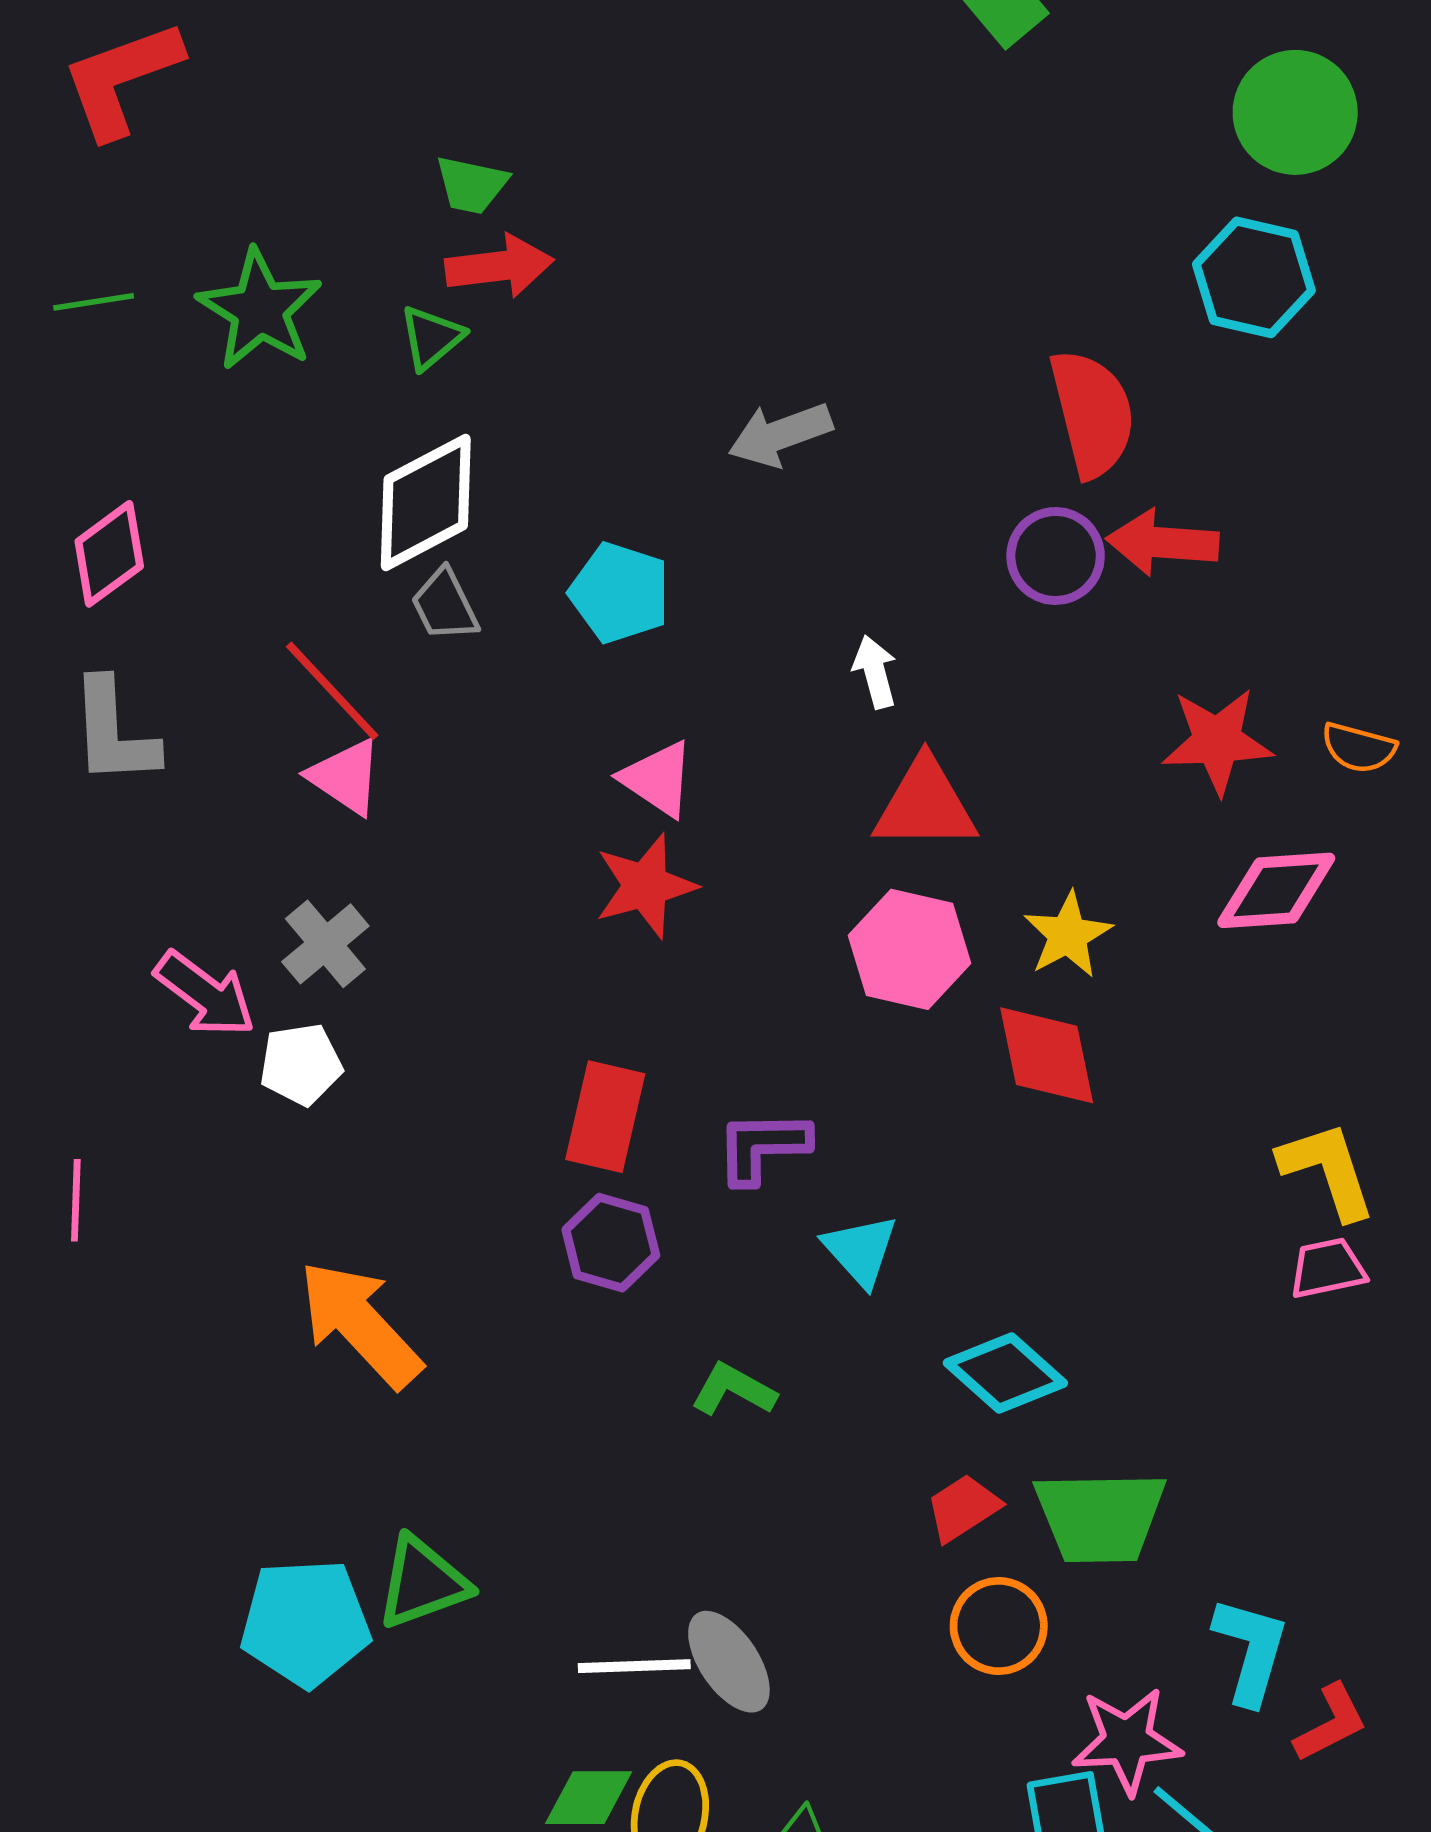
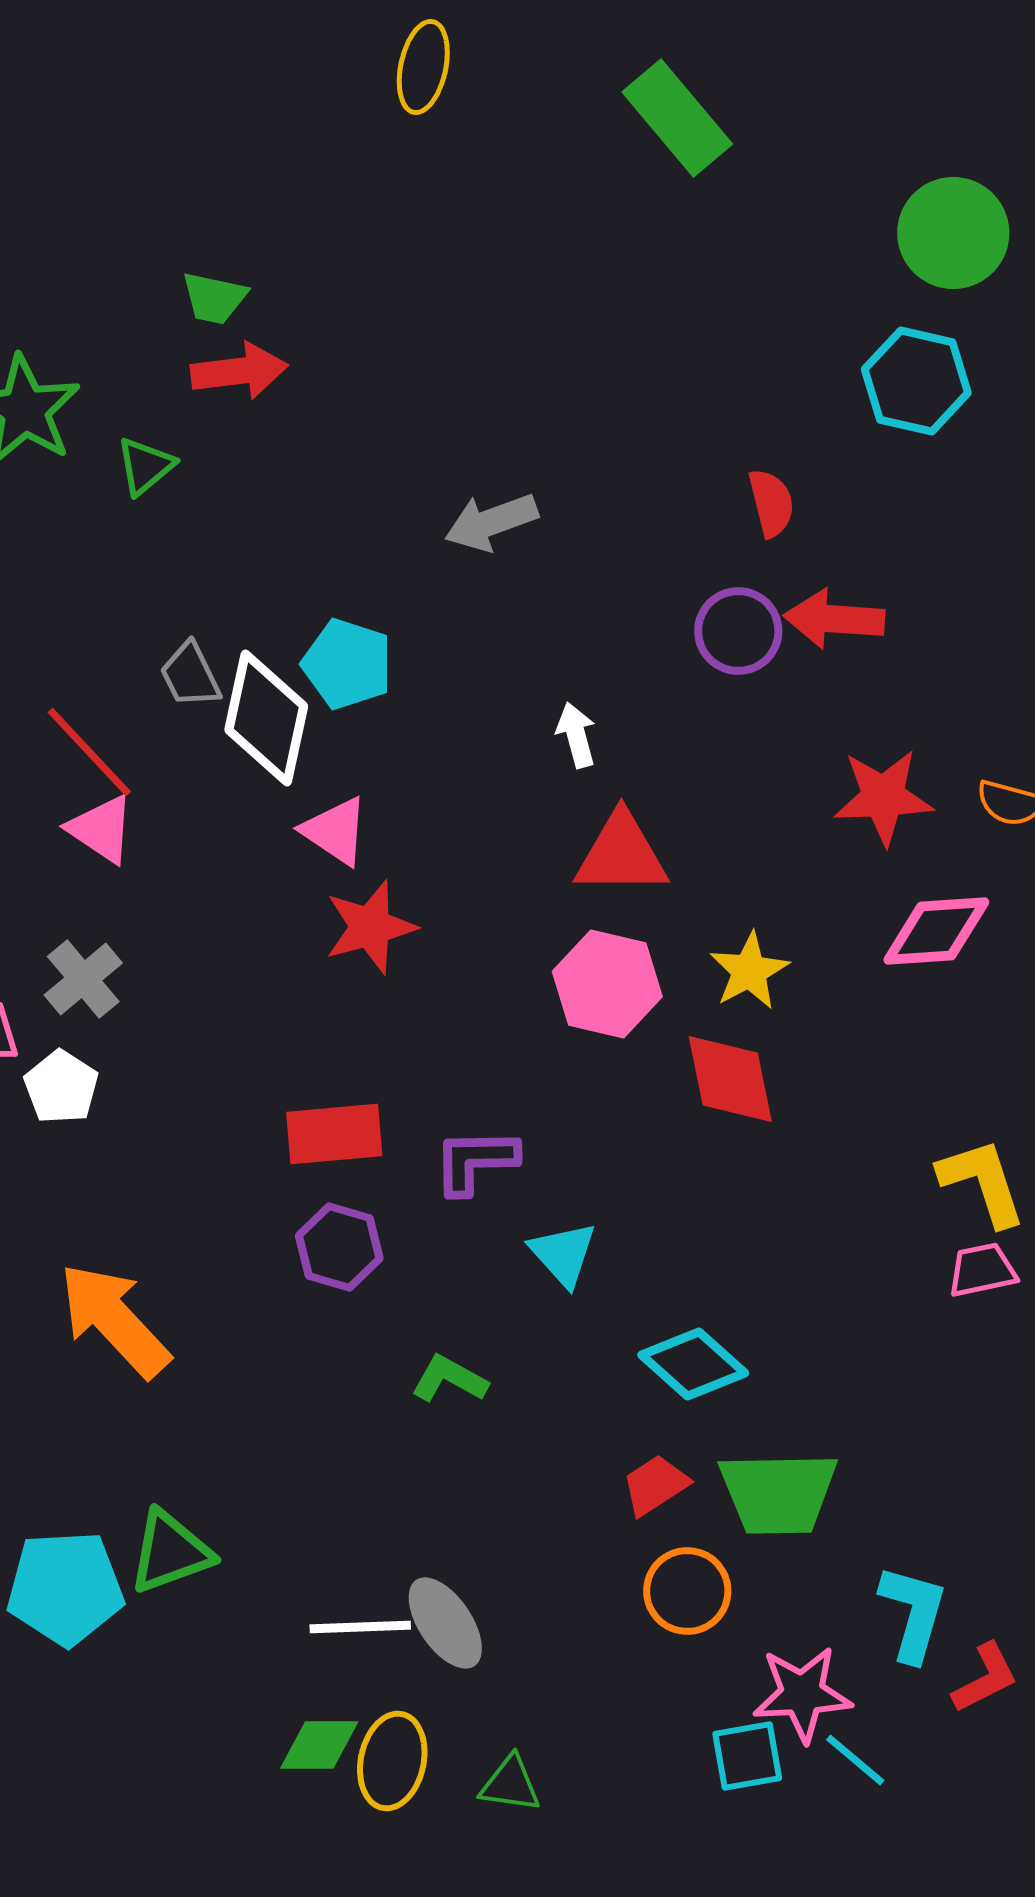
green triangle: (431, 338) -> (145, 466), moved
red semicircle: (1092, 413) -> (771, 503), size x0.6
white diamond: (426, 502) -> (266, 718), moved, turned -50
pink triangle: (658, 779) -> (335, 831), moved
white pentagon: (301, 1064) -> (61, 1087), turned -30
red rectangle: (605, 1117) -> (334, 1134), turned 72

